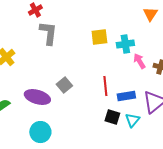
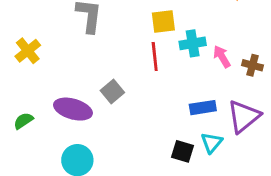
cyan cross: (125, 44) -> (193, 43), moved
red line: (105, 86) -> (155, 57), moved
black square: (112, 117) -> (182, 151), moved

